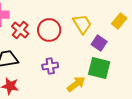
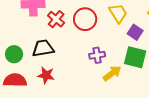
purple cross: (50, 66) -> (97, 55), moved

